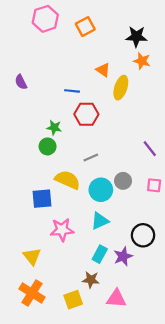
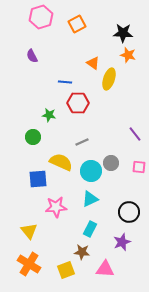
purple semicircle: (21, 82) -> (32, 56), moved
green circle: (48, 146) -> (33, 137), moved
purple star: (123, 256) -> (122, 242), moved

